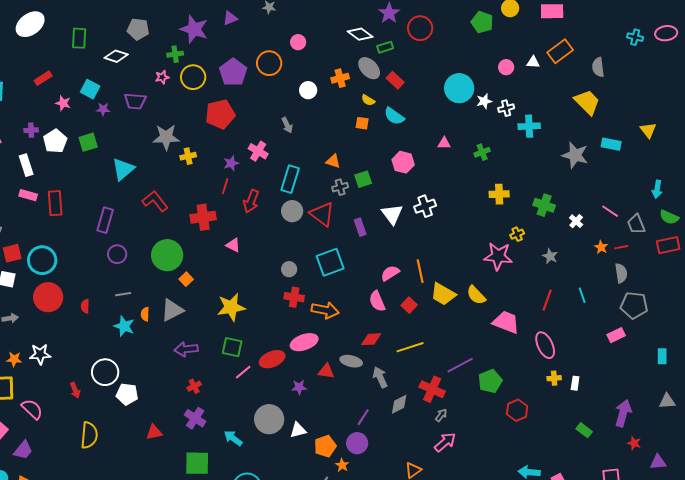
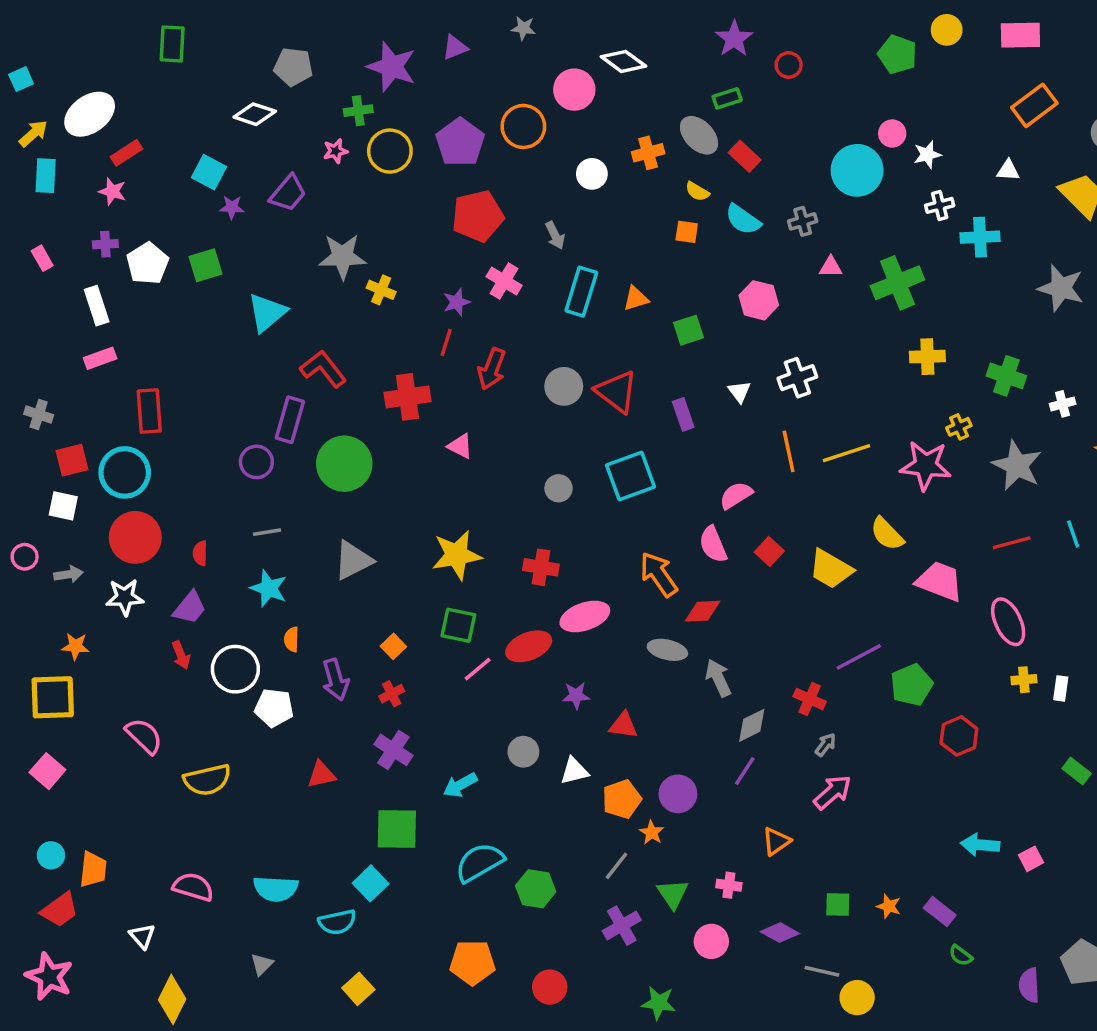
white ellipse: (30, 24) -> (90, 114), moved
red circle: (420, 28) -> (789, 65), size x0.6
white diamond: (360, 34) -> (623, 61), moved
green rectangle: (79, 38) -> (172, 44), moved
pink circle: (298, 42) -> (574, 90), size x1.5
white triangle: (533, 62) -> (1008, 170), moved
pink circle: (506, 67) -> (892, 133), moved
purple trapezoid: (135, 101) -> (288, 193), turned -55
white star: (484, 101) -> (927, 155), moved
pink star: (63, 103) -> (112, 191), moved
red pentagon: (220, 114) -> (478, 216), moved
green cross: (482, 152) -> (897, 283), size x1.8
yellow cross: (188, 156) -> (381, 290), turned 35
orange triangle: (333, 161) -> (636, 299), turned -35
cyan rectangle: (290, 179) -> (581, 292), moved
gray cross: (340, 187) -> (803, 221), moved
pink rectangle: (28, 195) -> (100, 358), turned -36
red rectangle: (55, 203) -> (149, 411), moved
white triangle: (392, 214) -> (739, 392), size x0.6
purple rectangle: (105, 220) -> (290, 420), moved
white cross: (576, 221) -> (1063, 404), turned 32
gray star: (550, 256) -> (1017, 465), size x1.8
orange line: (420, 271) -> (789, 451), moved
orange square: (186, 279) -> (393, 646), moved
yellow trapezoid: (443, 294) -> (831, 569), moved
red cross: (294, 297) -> (541, 567), moved
red line: (547, 300) -> (1012, 543), turned 55
orange arrow: (325, 310) -> (659, 574), moved, turned -136
orange semicircle: (145, 314) -> (292, 639), moved
yellow line: (410, 347) -> (847, 453), moved
purple arrow: (186, 349) -> (335, 680), moved, turned -100
white star: (40, 354) -> (125, 597), moved
red triangle: (326, 371) -> (623, 725), moved
red cross: (432, 389) -> (810, 699), size x0.7
red arrow: (75, 390) -> (181, 655), moved
pink semicircle: (32, 409) -> (144, 736), moved
purple line: (363, 417) -> (745, 771), moved
gray circle: (269, 419) -> (523, 752), size x0.6
yellow semicircle: (89, 435) -> (207, 780), turned 72
cyan arrow: (233, 438) -> (460, 785), turned -66
purple trapezoid: (23, 450) -> (190, 608), moved

